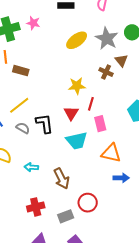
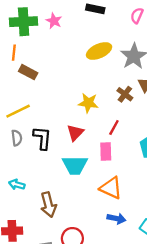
red line: (91, 104) -> (114, 127), moved
gray semicircle: (23, 128) -> (17, 138), turned 40

